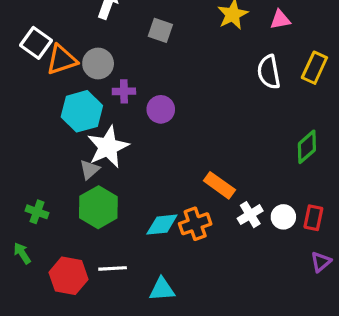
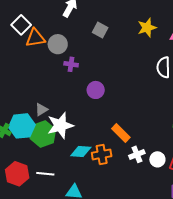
purple circle: (161, 109) -> (96, 90), moved
cyan hexagon: (82, 111) -> (22, 126), moved
white star: (108, 147) -> (60, 125), moved

